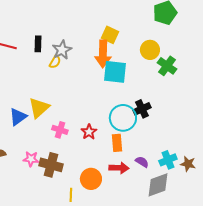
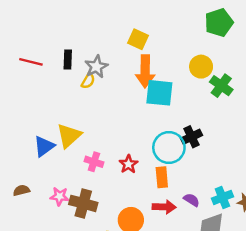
yellow square: (110, 35) -> (138, 39), moved

